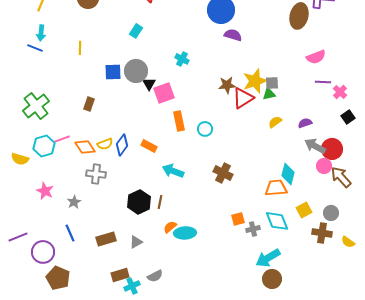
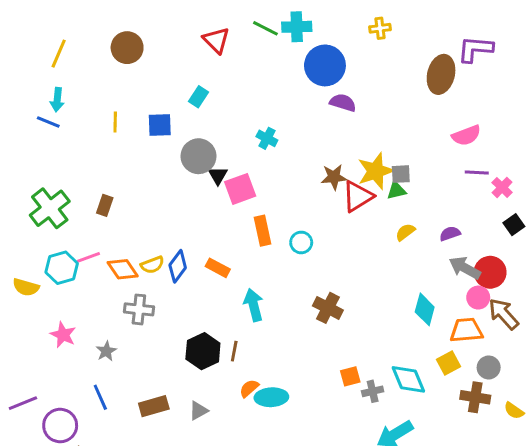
blue square: (113, 72) -> (160, 125), moved
brown rectangle: (89, 104) -> (105, 205), moved
cyan arrow: (173, 171) -> (254, 305), turned 55
orange trapezoid: (276, 188) -> (466, 330), moved

